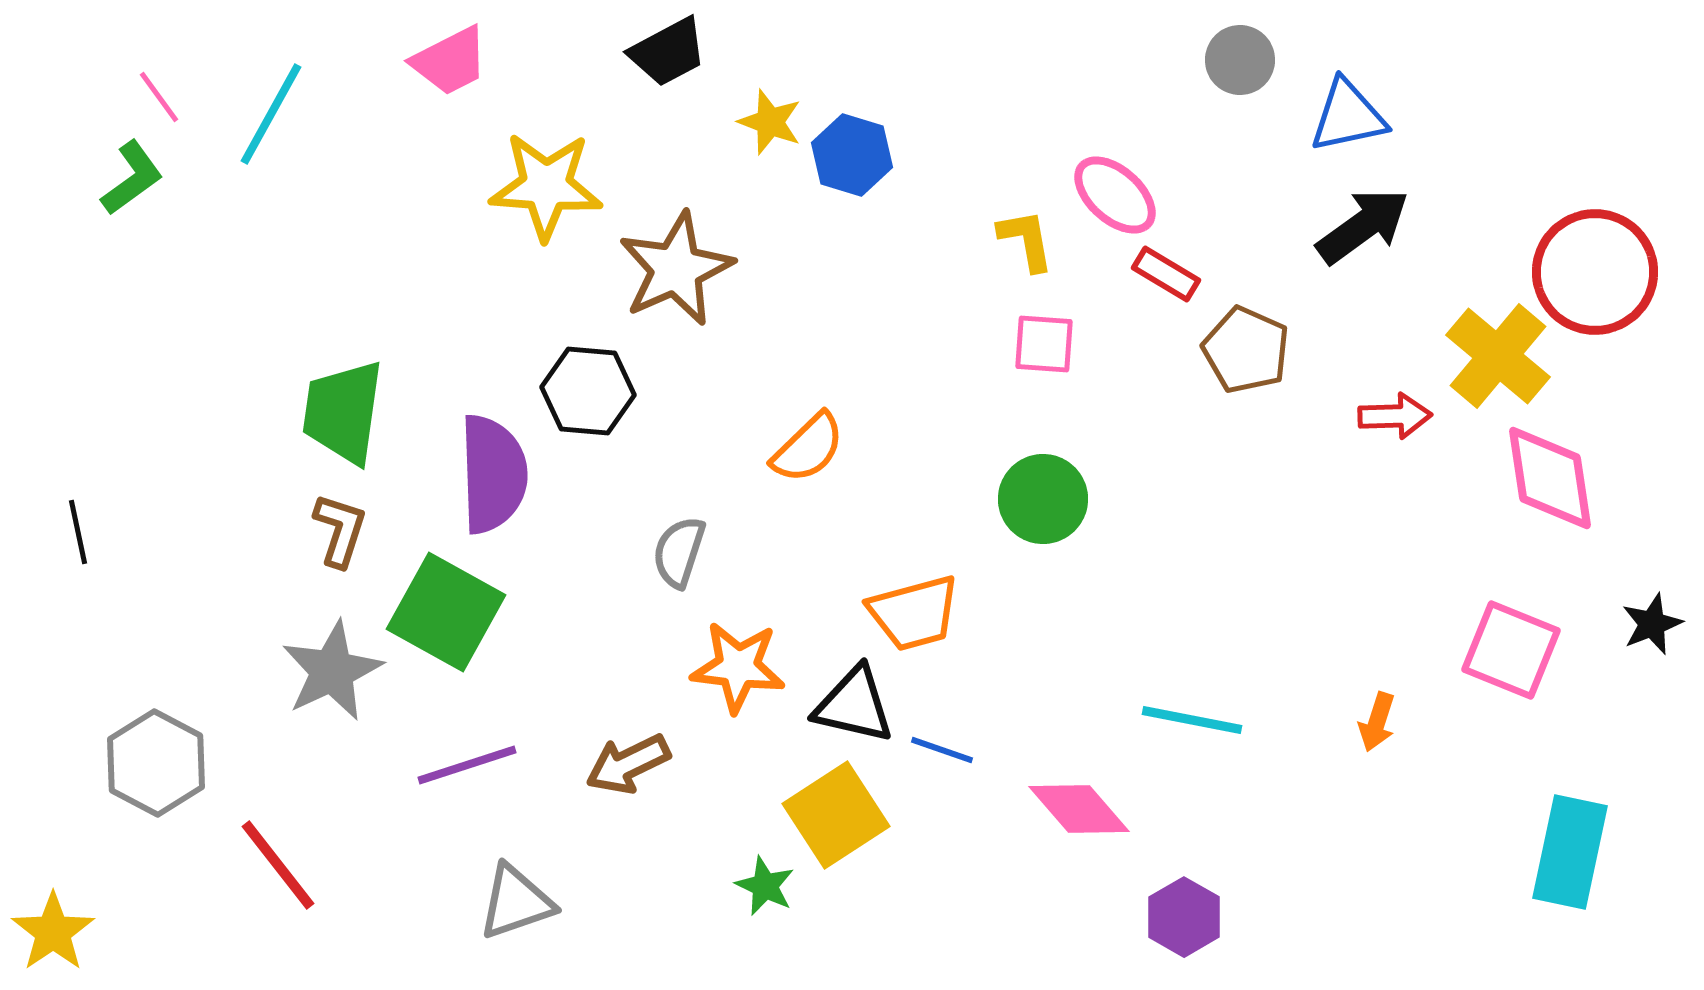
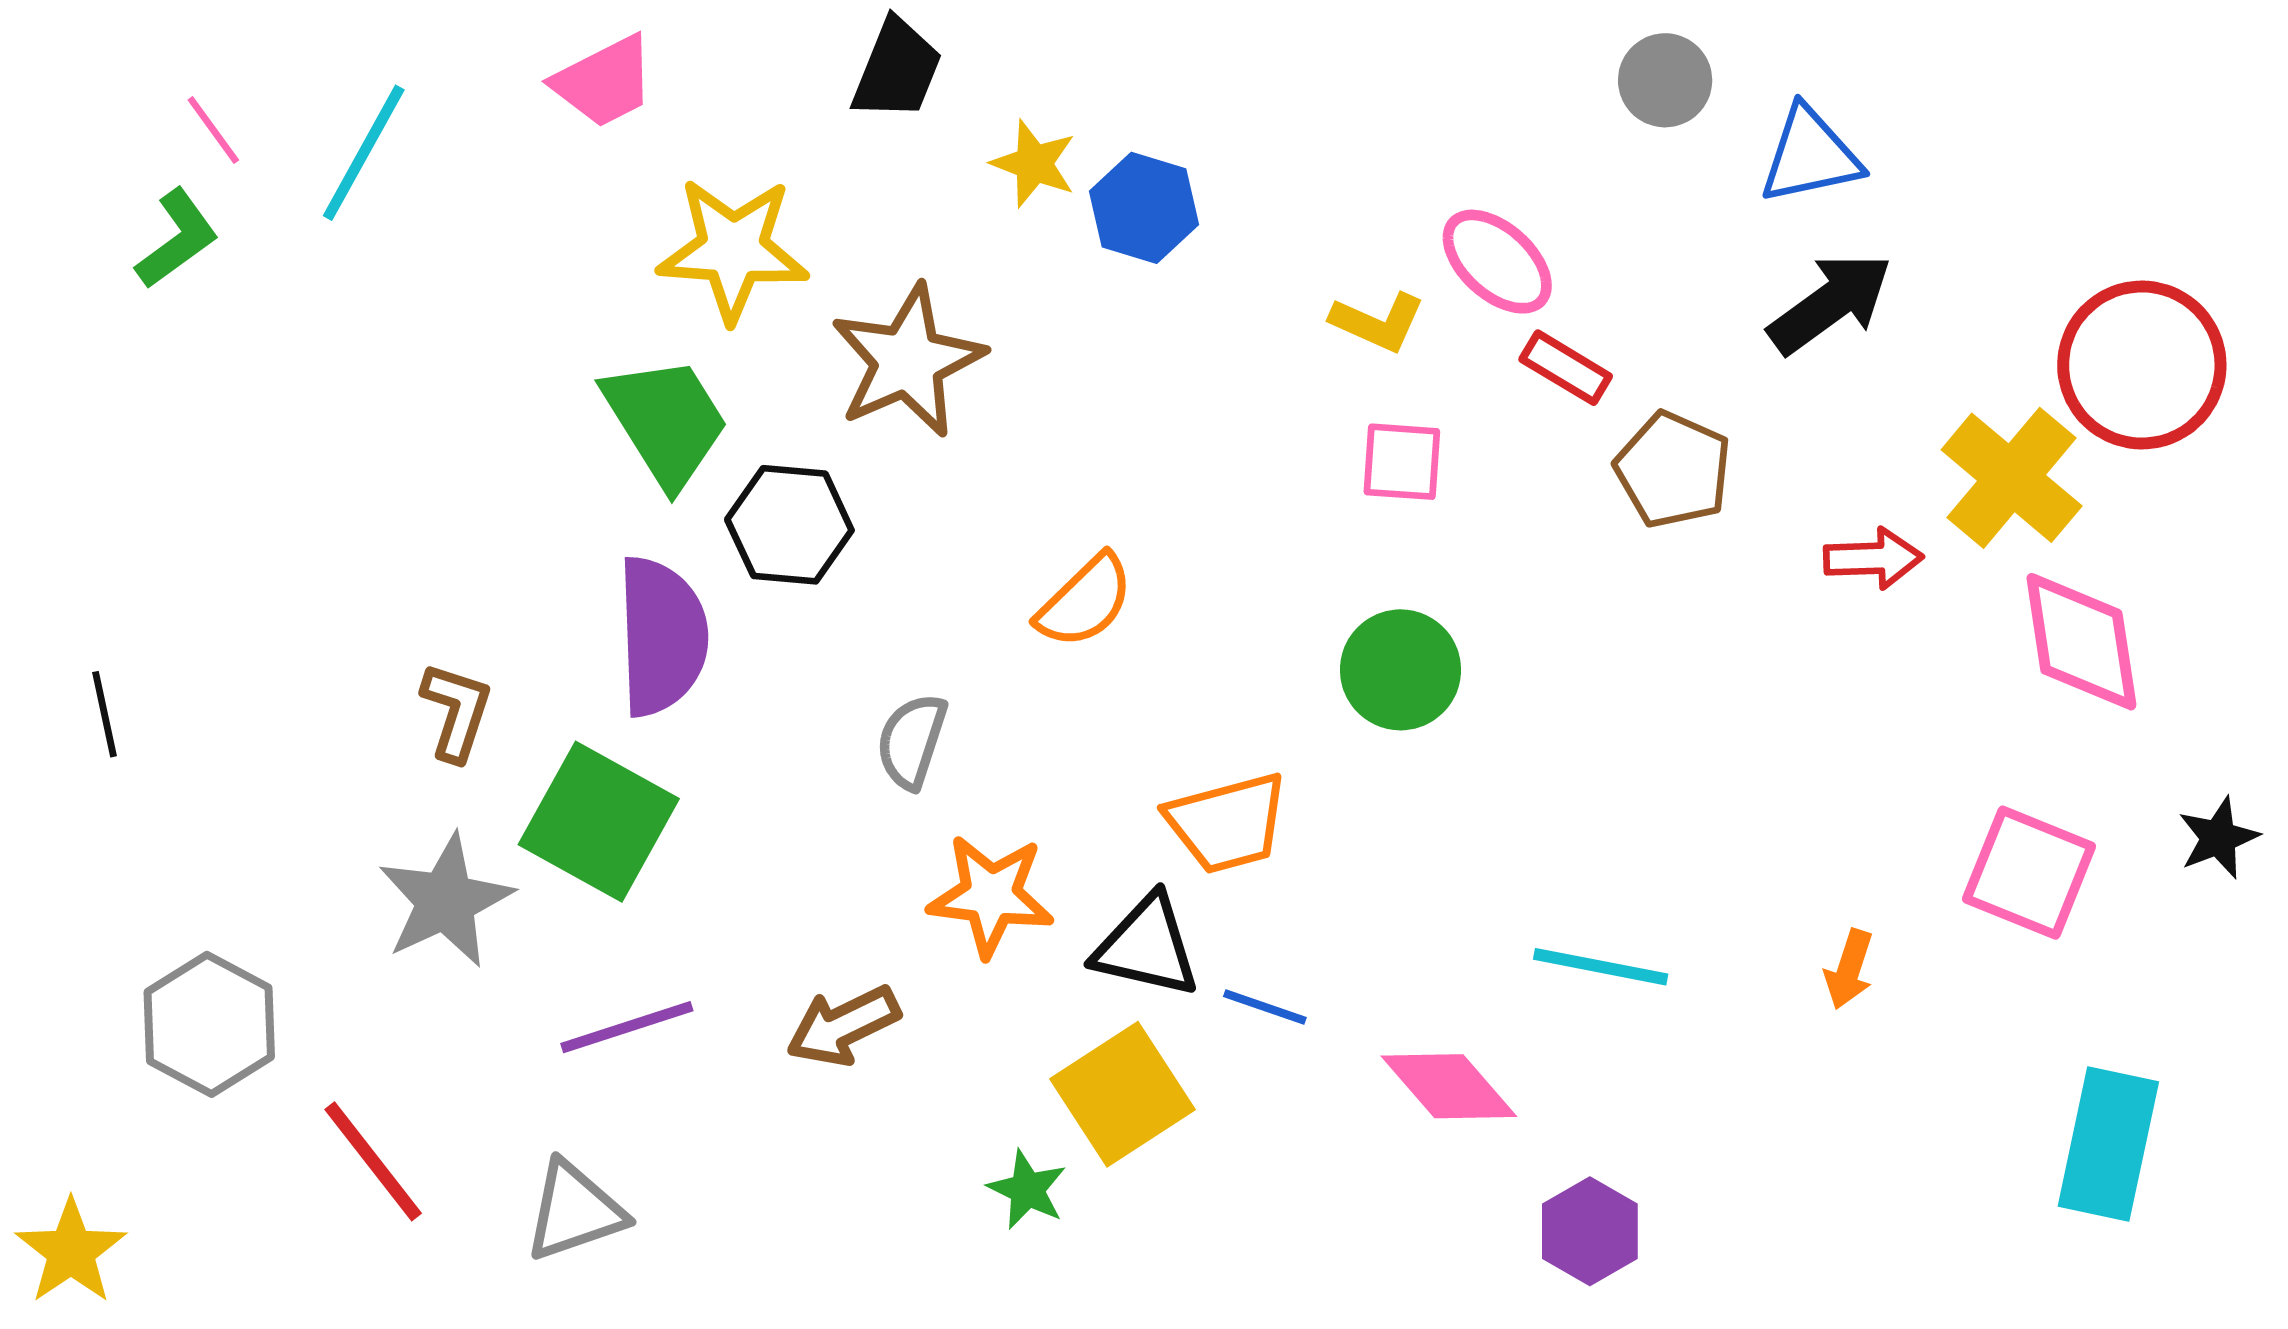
black trapezoid: (668, 52) -> (897, 70), turned -40
yellow L-shape: (1026, 240) -> (1378, 322), turned 124
green trapezoid: (343, 412) -> (666, 421), moved, turned 140
gray triangle: (516, 902) -> (575, 1211), moved

